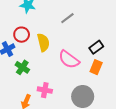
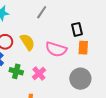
black rectangle: (96, 47) -> (77, 29), turned -48
pink cross: (45, 90) -> (39, 74), moved, turned -32

